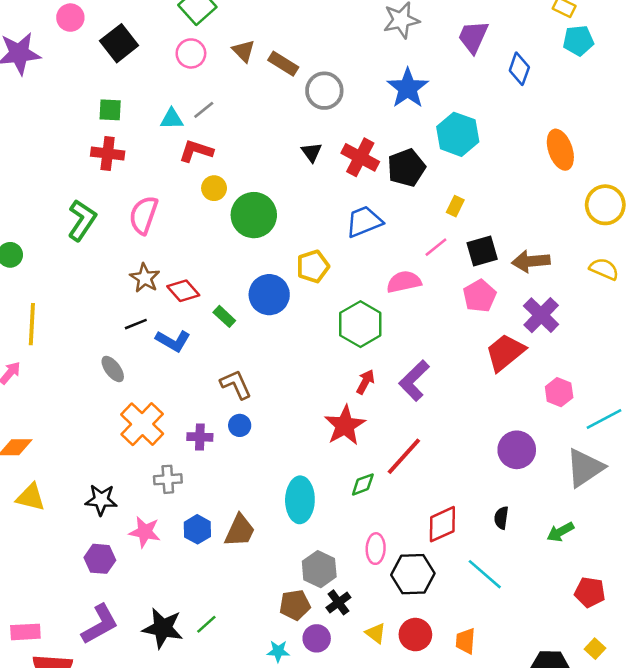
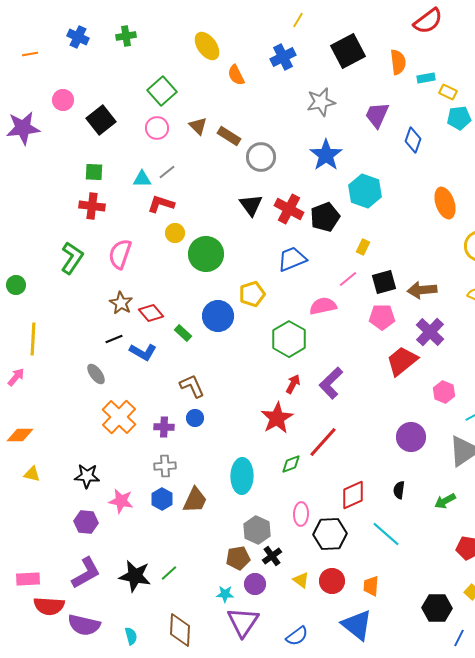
black triangle: (312, 152) -> (251, 205), size x1.4
pink pentagon: (480, 296) -> (382, 317), turned 30
gray cross: (168, 479) -> (165, 466), moved
yellow triangle: (31, 497) -> (32, 474), size x0.7

